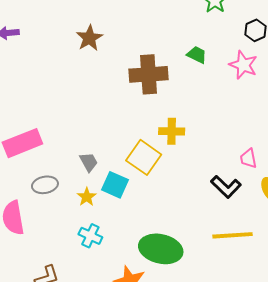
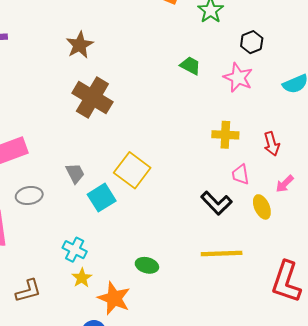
brown cross: (149, 74) -> (92, 98), moved, turned 33
yellow cross: (172, 131) -> (225, 135), moved
cyan square: (115, 185) -> (102, 198), turned 32
yellow star: (87, 197) -> (82, 278), moved
green ellipse: (161, 249) -> (147, 265), size x0.5

